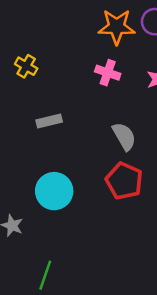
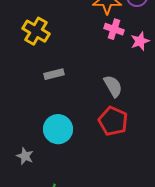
yellow cross: (26, 66) -> (36, 31), size x1.5
pink cross: (108, 73) -> (114, 29), moved

